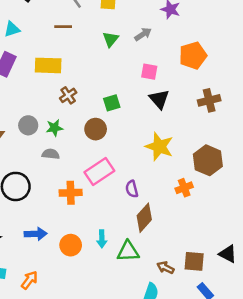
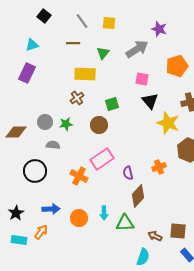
gray arrow: (143, 34) -> (137, 49), size x1.6
green triangle: (111, 39) -> (103, 53), moved
yellow rectangle: (48, 65) -> (85, 74), moved
yellow star: (159, 147) -> (168, 123), moved
gray semicircle: (51, 154) -> (53, 145), moved
orange cross: (184, 188) -> (159, 167), moved
orange cross: (71, 193) -> (79, 176), turned 30
orange arrow: (29, 280) -> (41, 232), moved

